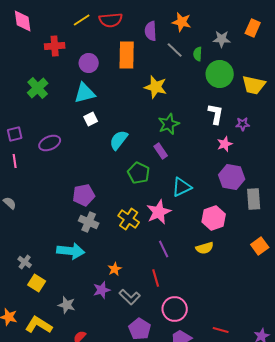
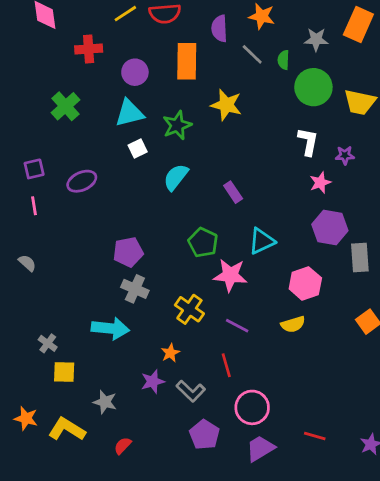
orange rectangle: (253, 28) -> (358, 24), size x1.4
green star: (169, 124) -> (177, 125), moved
green pentagon: (139, 173) -> (203, 243), moved
pink star: (159, 212) -> (230, 275), turned 30
yellow cross: (129, 219) -> (189, 309), moved
purple line: (164, 249) -> (237, 326), turned -36
yellow square: (37, 283) -> (64, 372), turned -30

